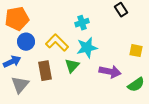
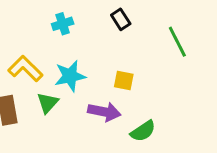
cyan cross: (82, 23) -> (63, 24), moved
yellow square: (136, 51) -> (124, 80), moved

